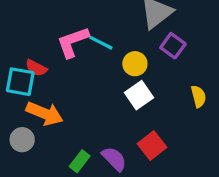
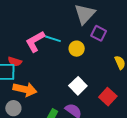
white square: (139, 95) -> (78, 86), moved
red square: (152, 146) -> (108, 97), moved

